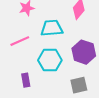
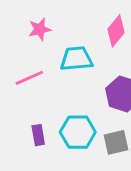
cyan hexagon: (50, 60) -> (78, 132), moved

